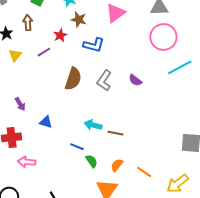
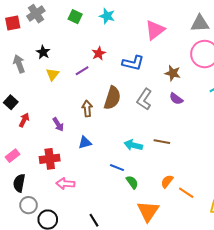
brown star: (79, 20) -> (173, 73), moved
brown arrow: (28, 23) -> (87, 109), moved
blue triangle: (46, 122) -> (85, 143), turned -32
brown line: (115, 133) -> (162, 142), moved
orange semicircle: (117, 165) -> (167, 181), moved

